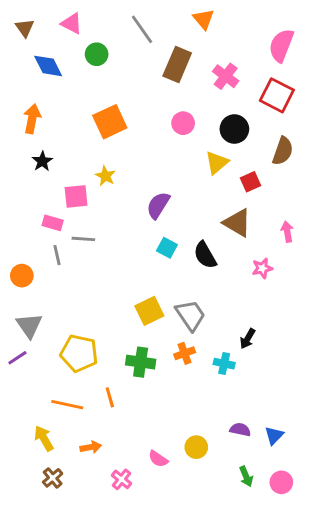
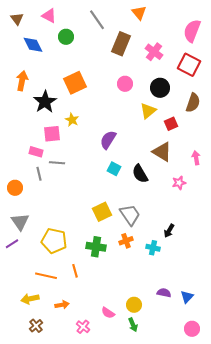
black star: (42, 161) -> (45, 102), moved, size x1.6
yellow arrow: (44, 438) -> (30, 299), turned -72
green arrow: (246, 476) -> (133, 325), moved

